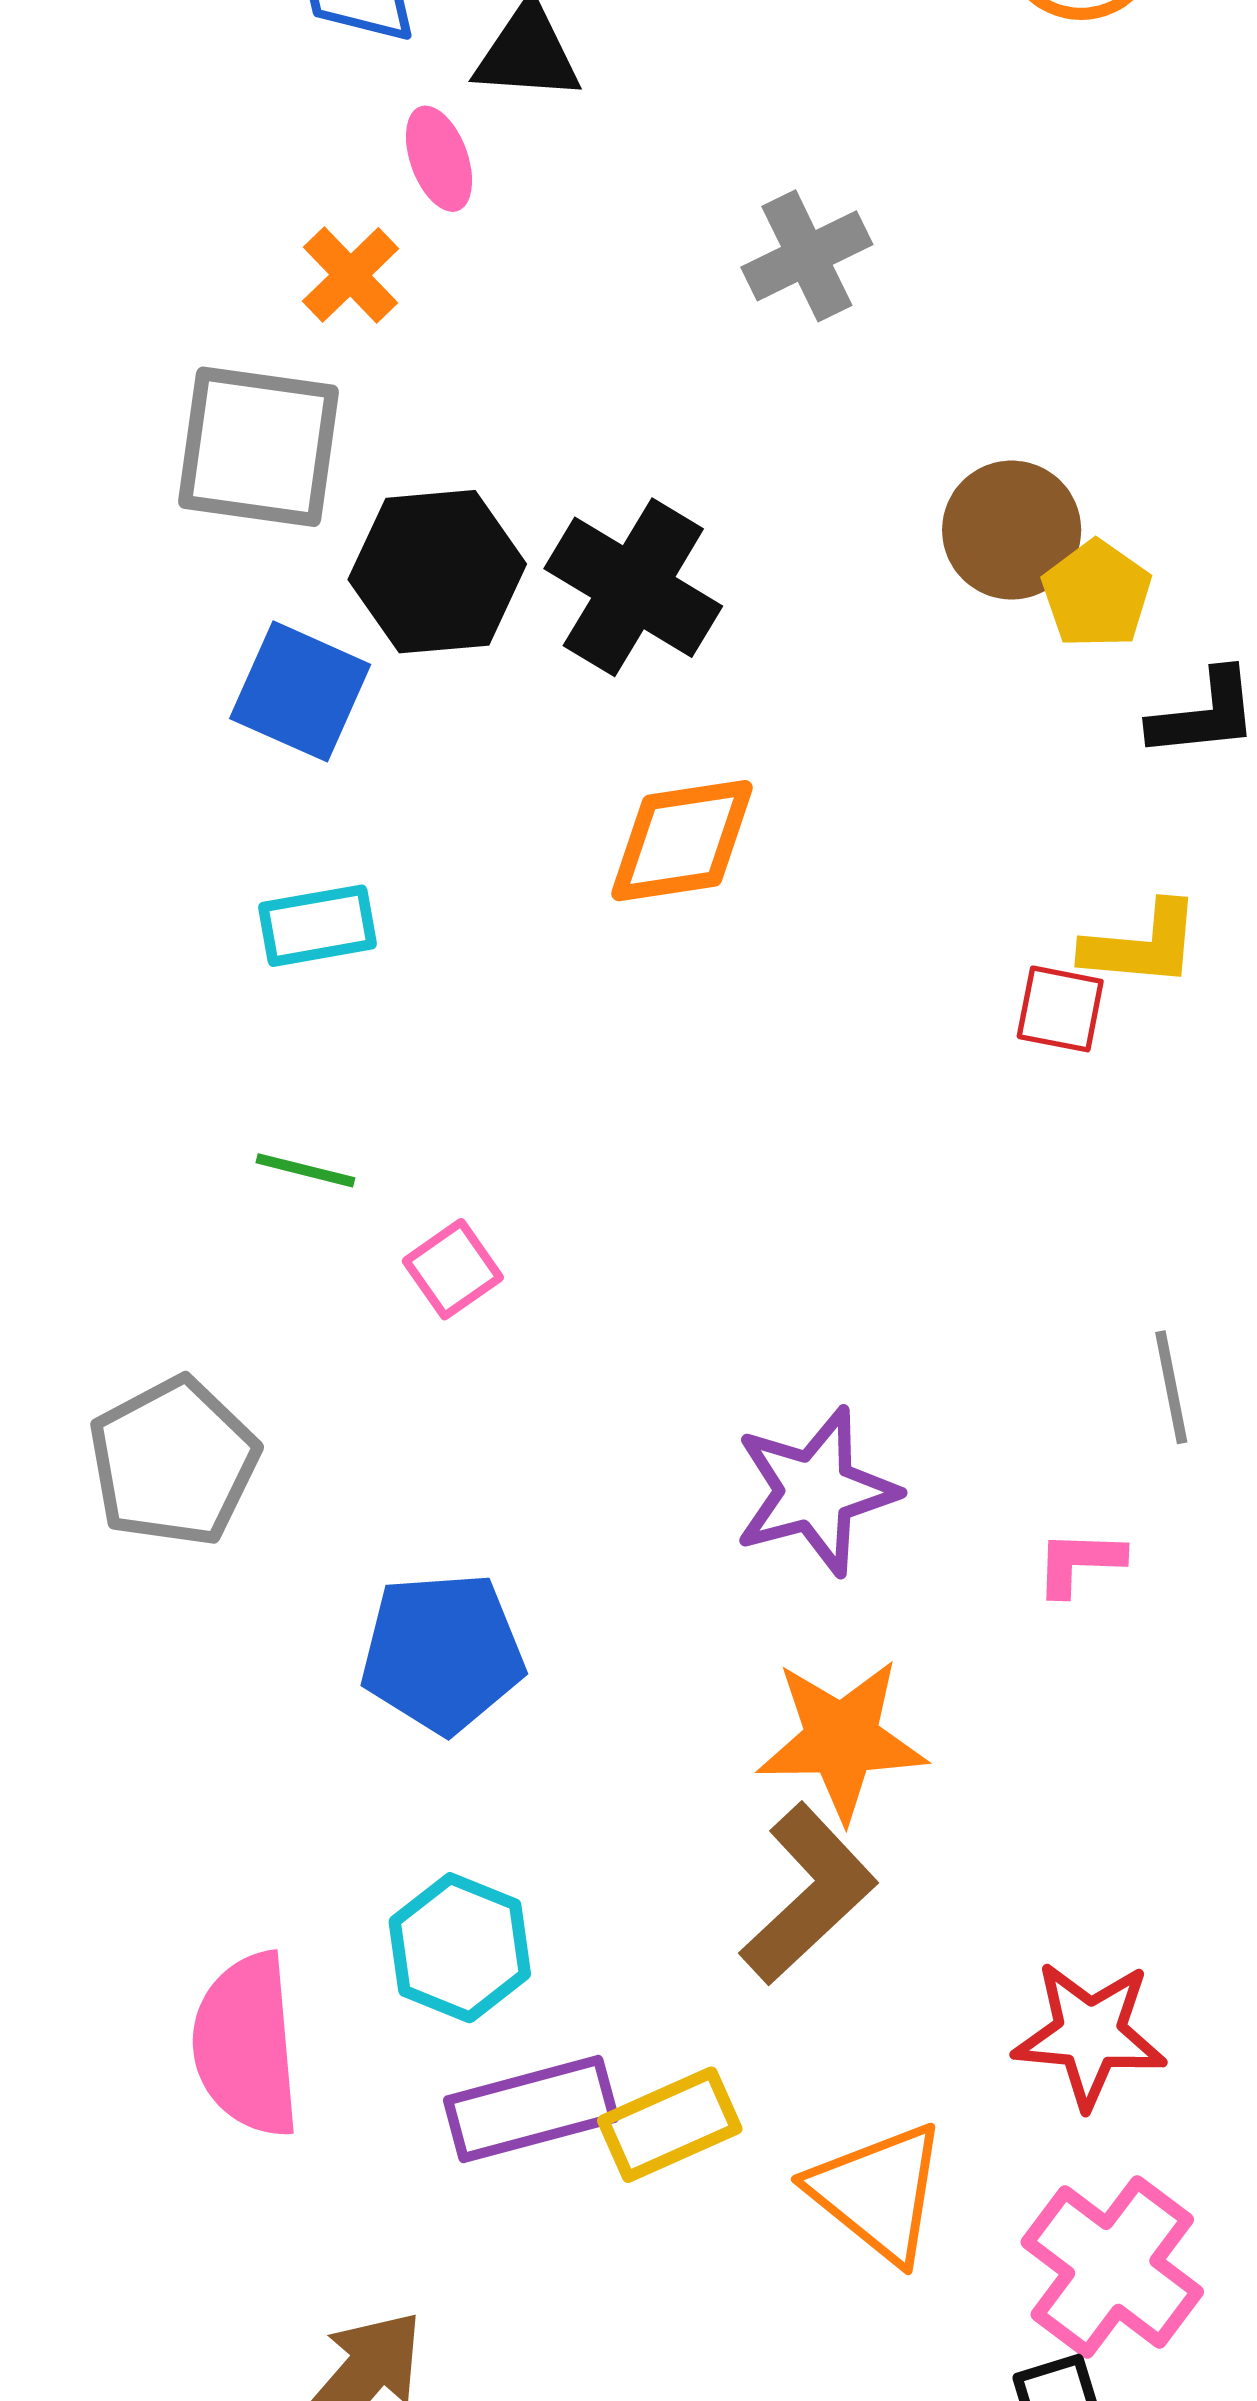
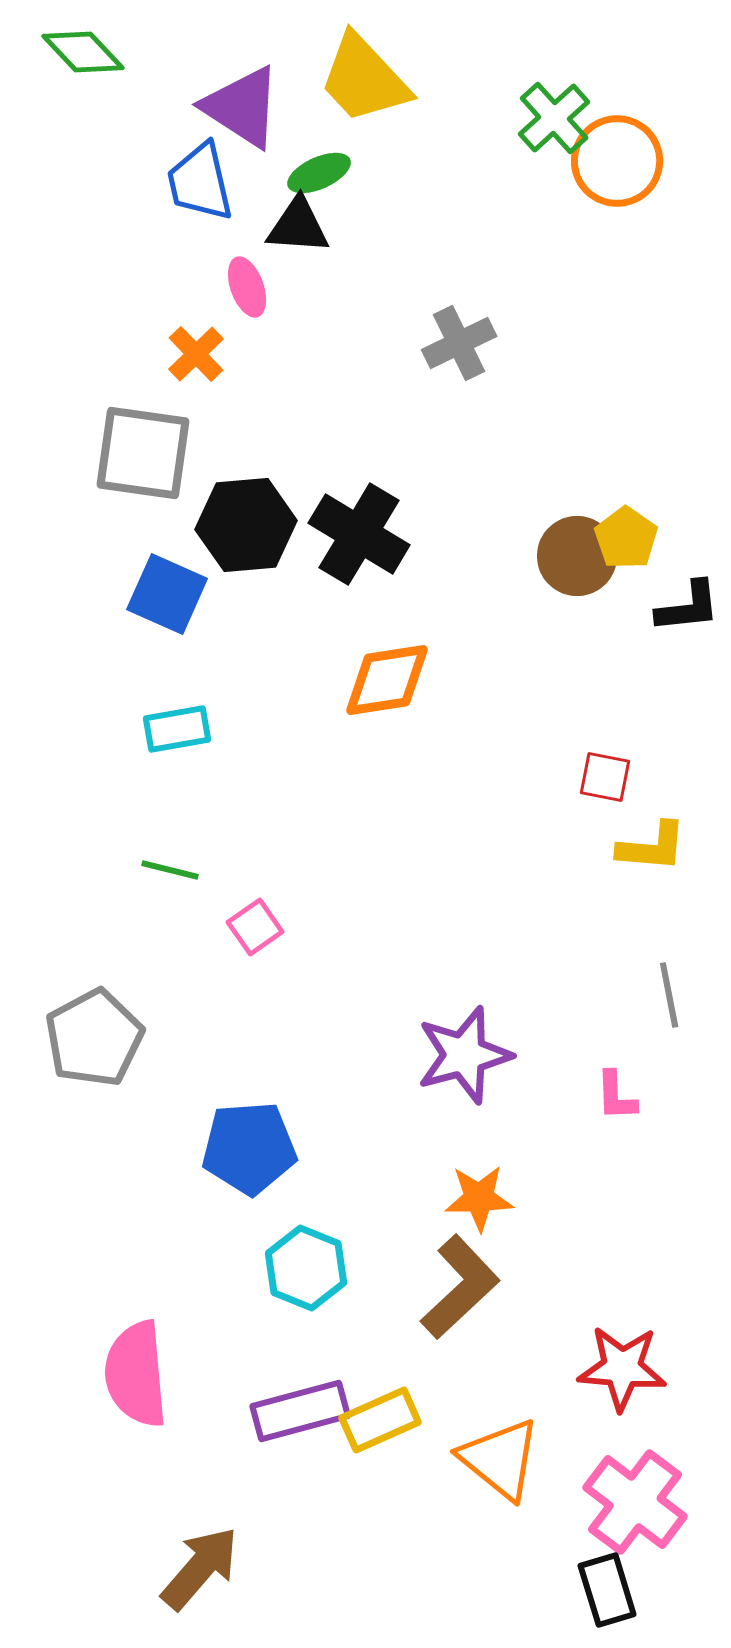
brown circle: (1012, 530) -> (577, 556), moved
yellow L-shape: (1142, 945) -> (652, 847), moved
pink L-shape: (1079, 1562) -> (616, 1096), turned -94
orange star: (842, 1739) -> (479, 1198), size x0.7
cyan hexagon: (460, 1948) -> (306, 1268), moved

